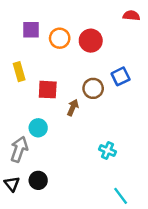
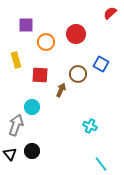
red semicircle: (131, 16) -> (110, 13), turned -48
orange circle: (60, 38) -> (46, 42), moved
blue square: (121, 76) -> (101, 64), turned -35

